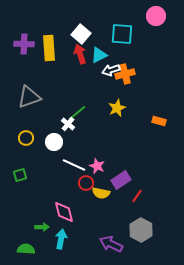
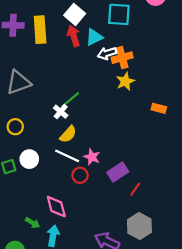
yellow star: (117, 108) -> (125, 81), moved
white circle: (54, 142) -> (29, 159), moved
yellow semicircle: (101, 193) -> (68, 134), moved, turned -60
green arrow: (42, 227) -> (33, 223), turned 32

